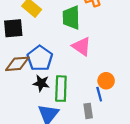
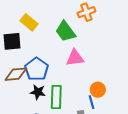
green trapezoid: (71, 18) -> (66, 31), turned -35
pink triangle: (81, 46) -> (75, 58), turned -42

